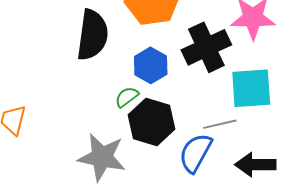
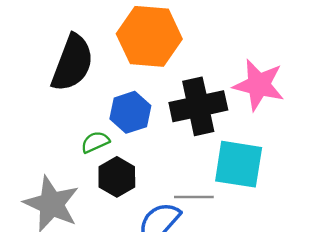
black hexagon: (151, 122) -> (117, 177), size x0.7

